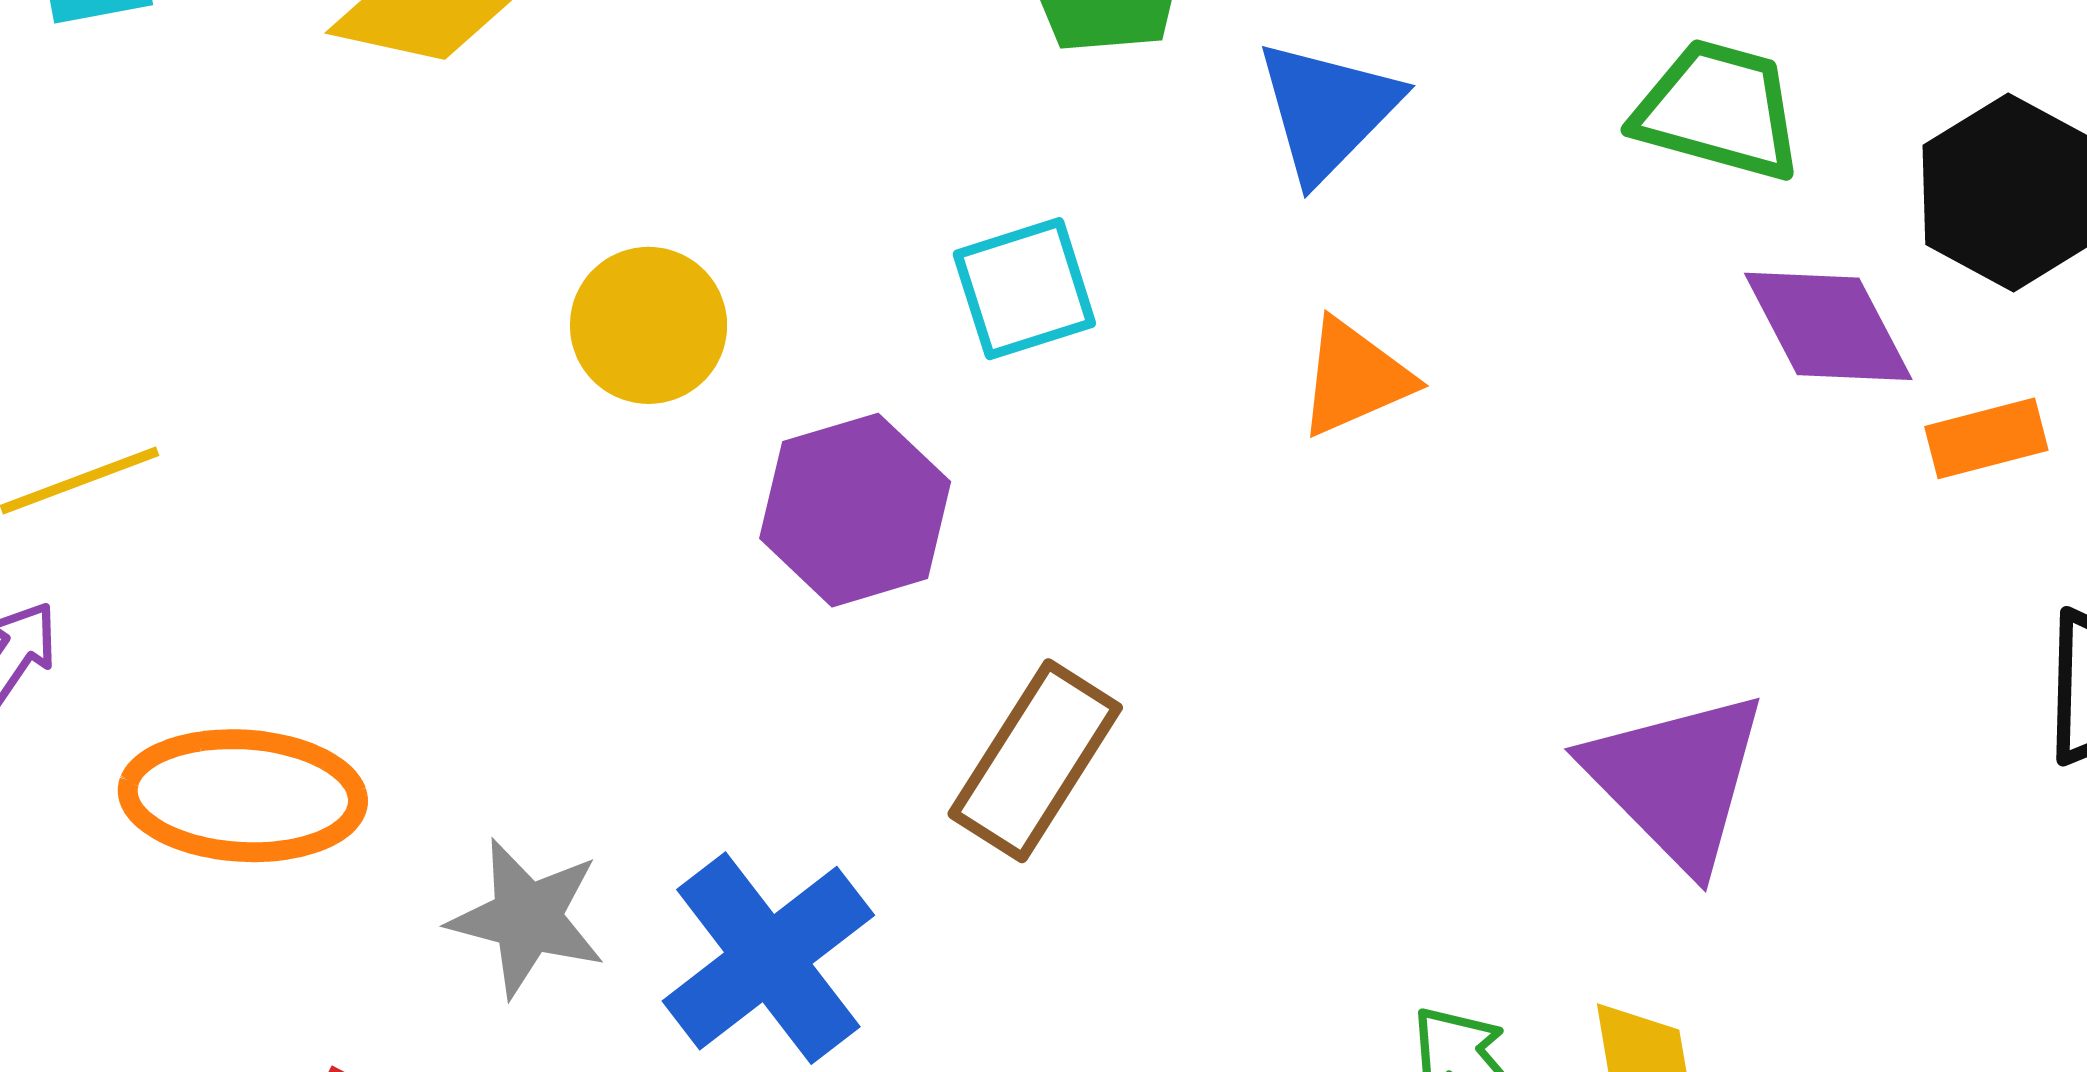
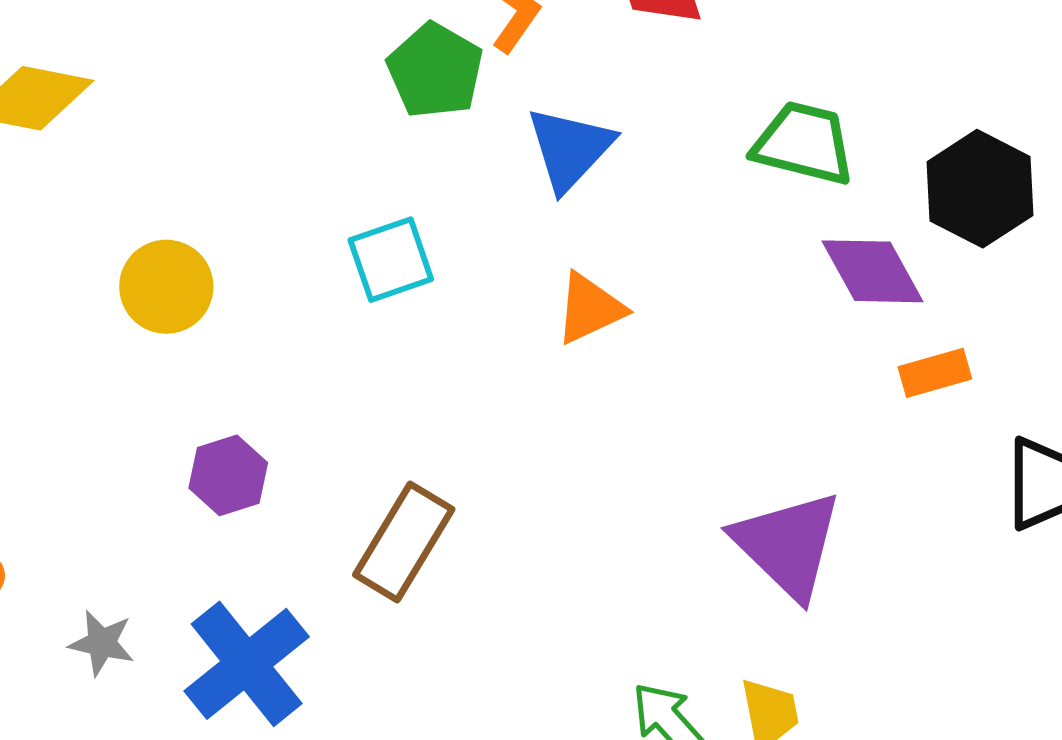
orange rectangle: (1986, 438) -> (935, 373), moved
purple hexagon: (855, 510) -> (228, 475), moved, size x0.7
gray star: (527, 918) -> (102, 643), size x0.7

